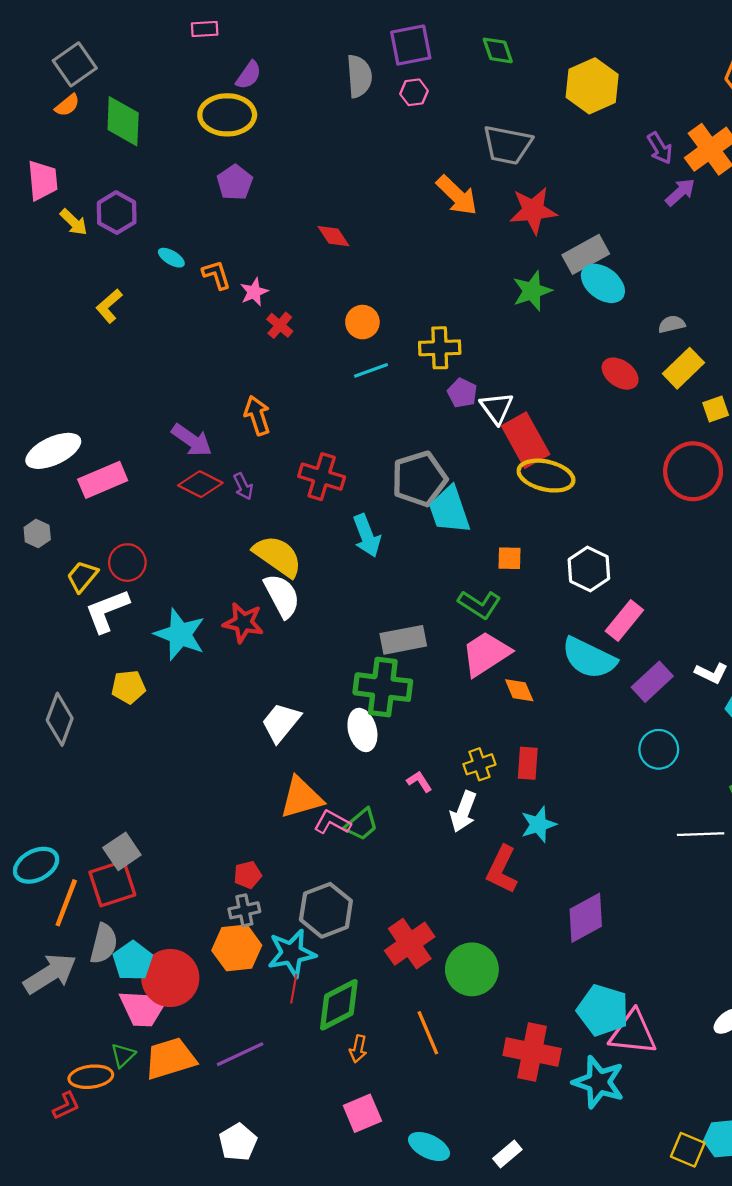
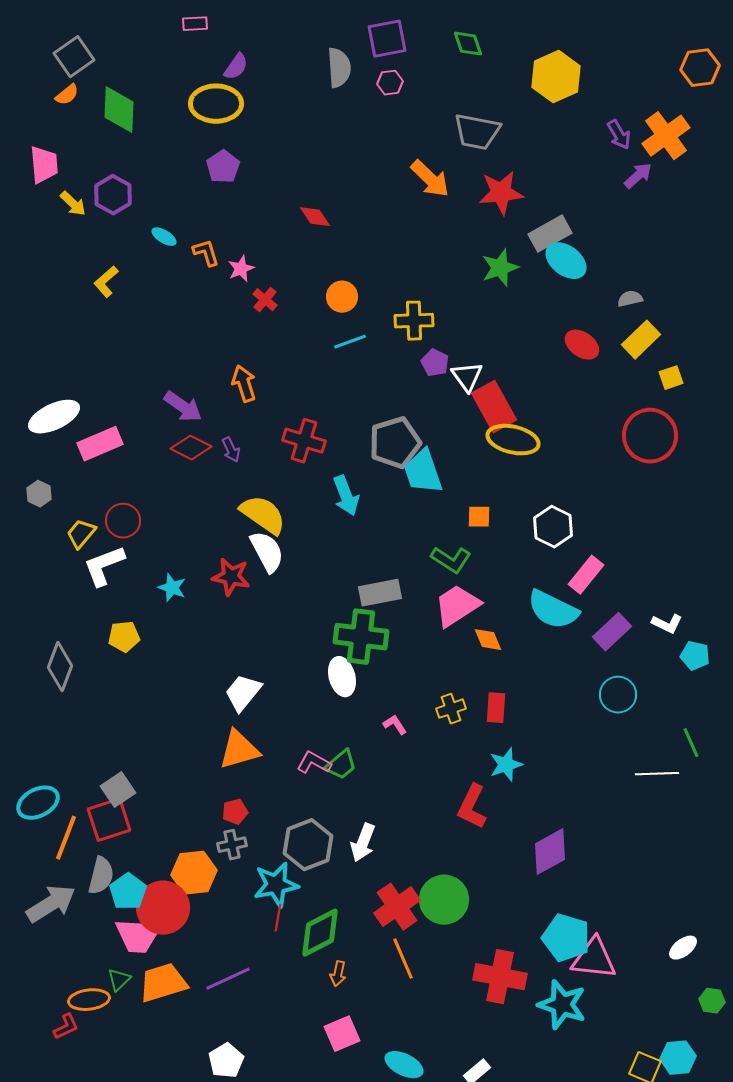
cyan star: (180, 634) -> (172, 588), size x0.6
white trapezoid: (281, 722) -> (243, 693), moved
orange triangle: (301, 798) -> (239, 750), moved
white arrow: (463, 812) -> (363, 843), moved
red cross: (410, 944) -> (397, 907), moved
orange hexagon: (237, 948) -> (194, 873), moved

